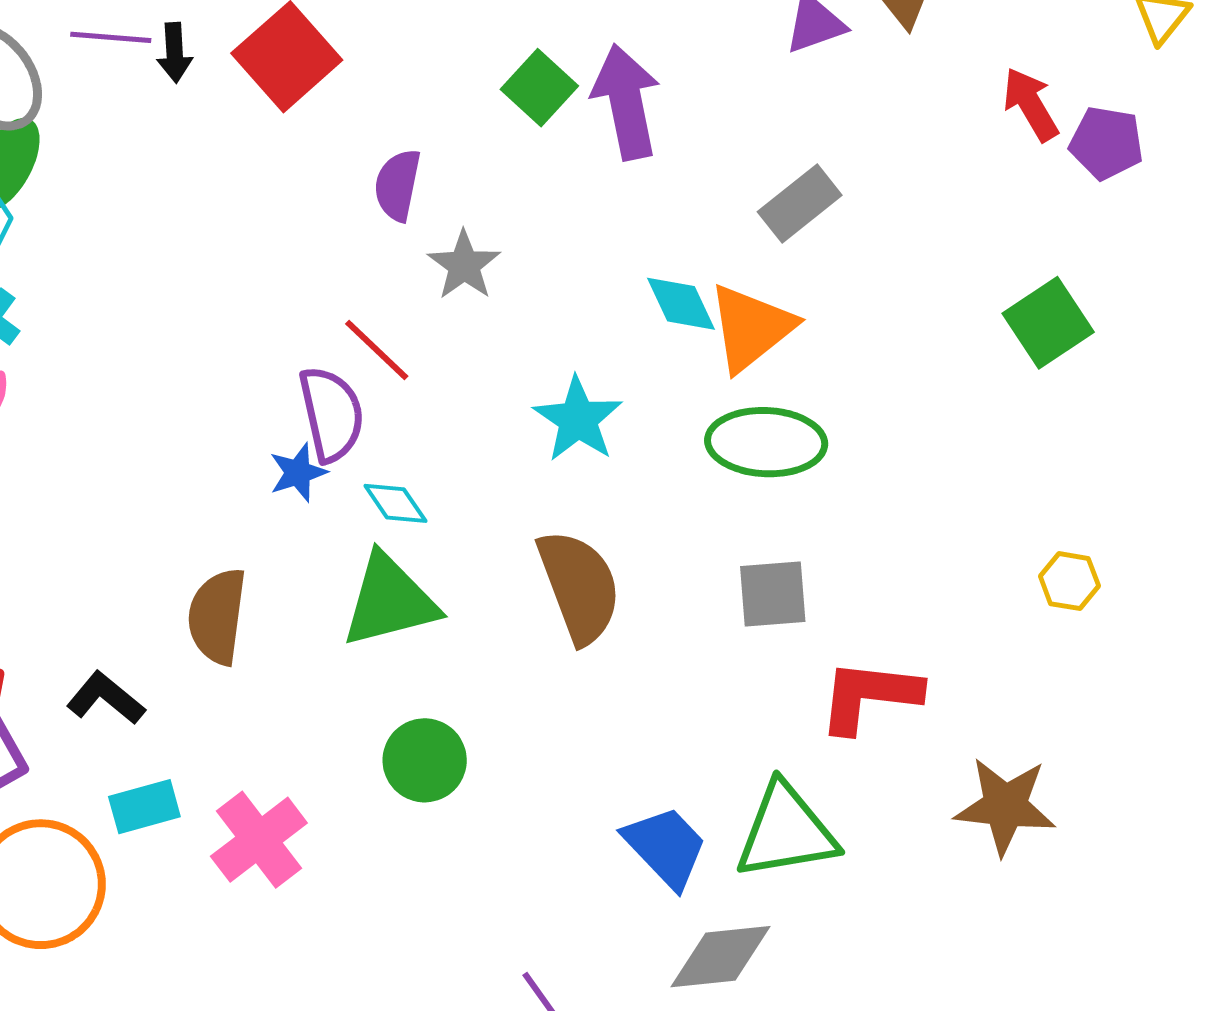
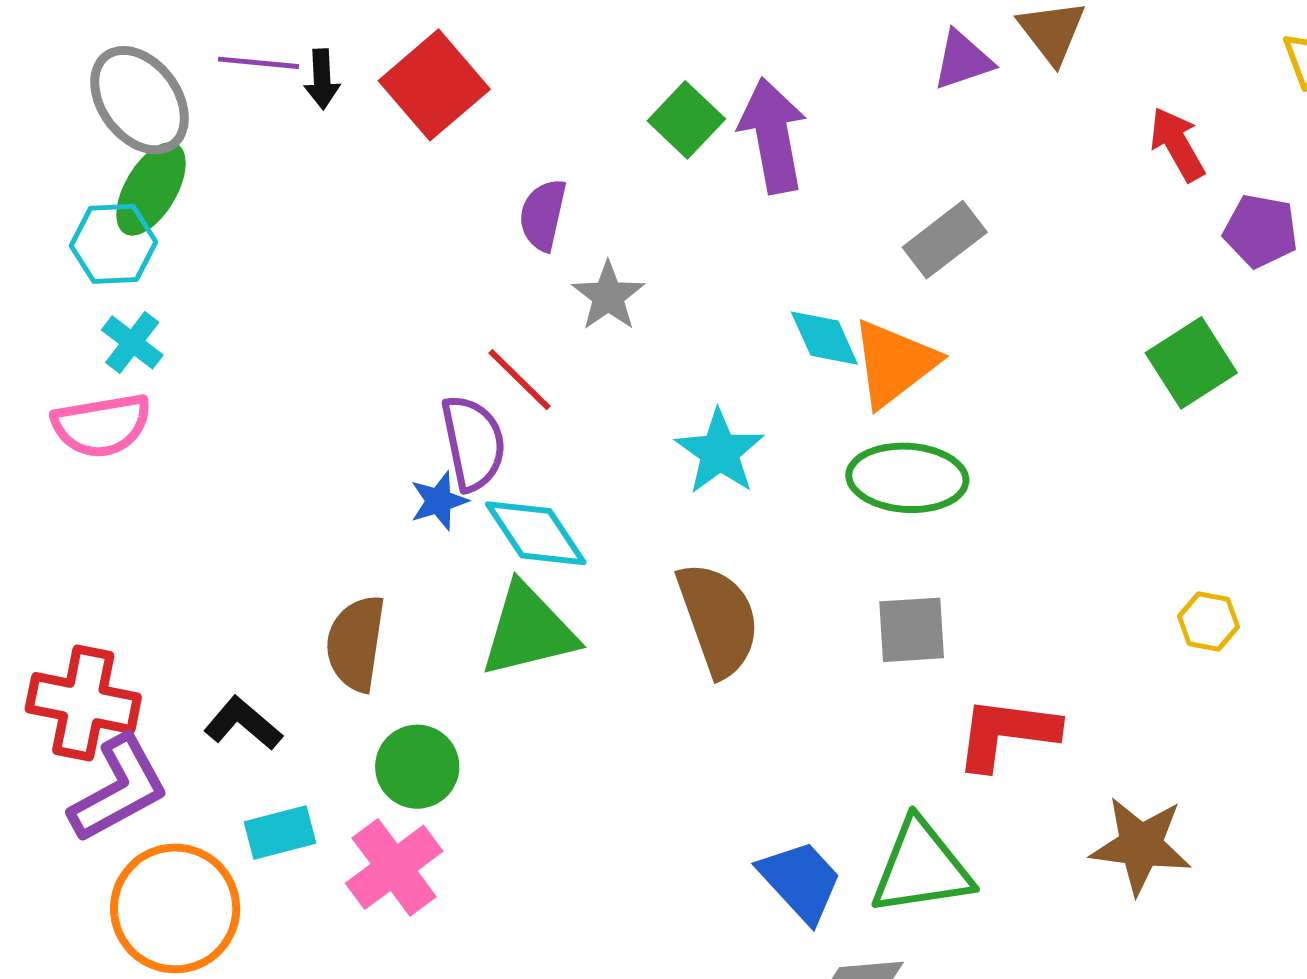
purple pentagon: (1106, 143) -> (1261, 231), moved
cyan diamond: (395, 503) -> (536, 533), size x1.6
green circle: (425, 760) -> (417, 767), moved

